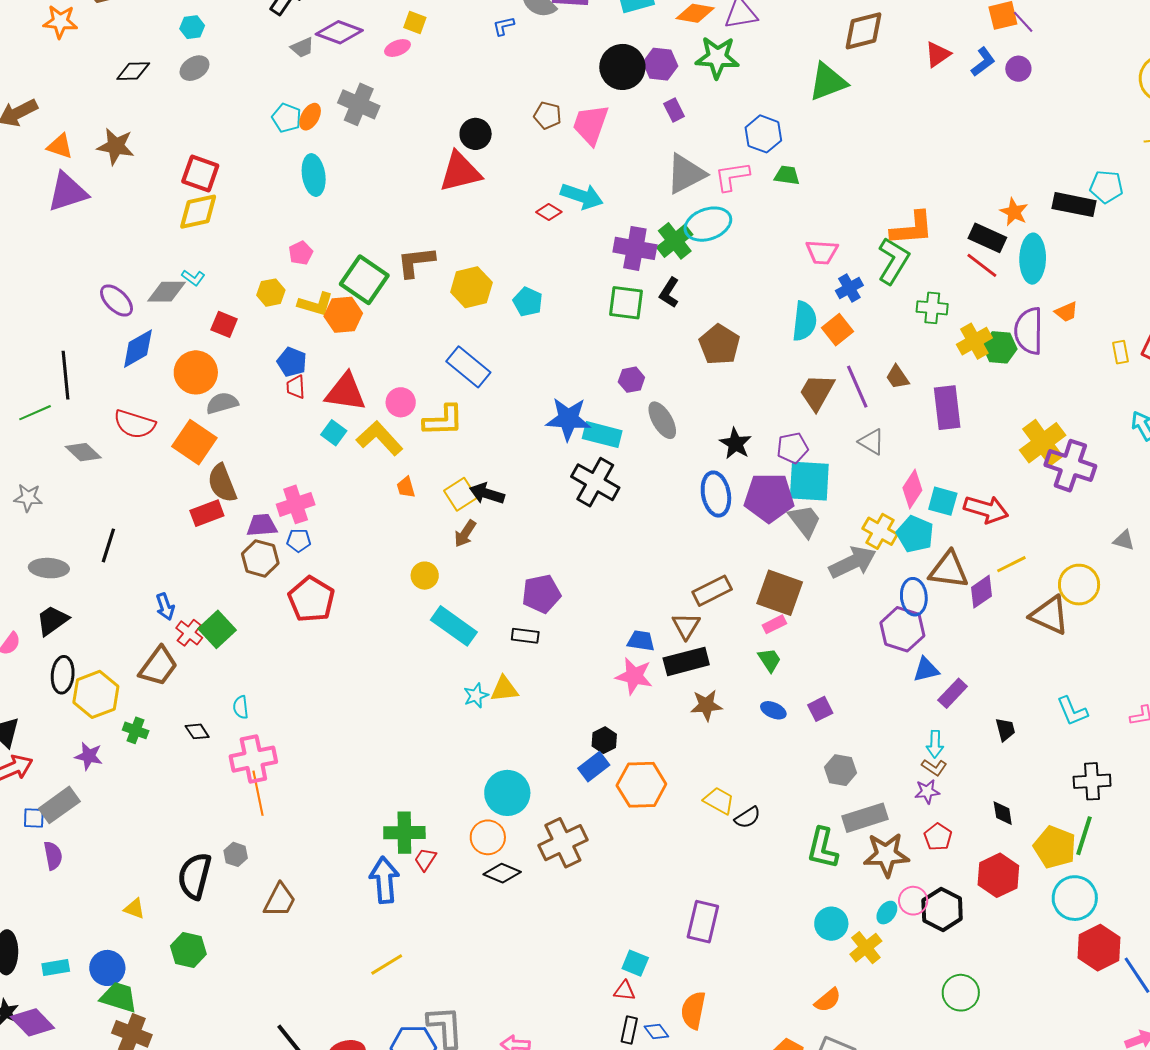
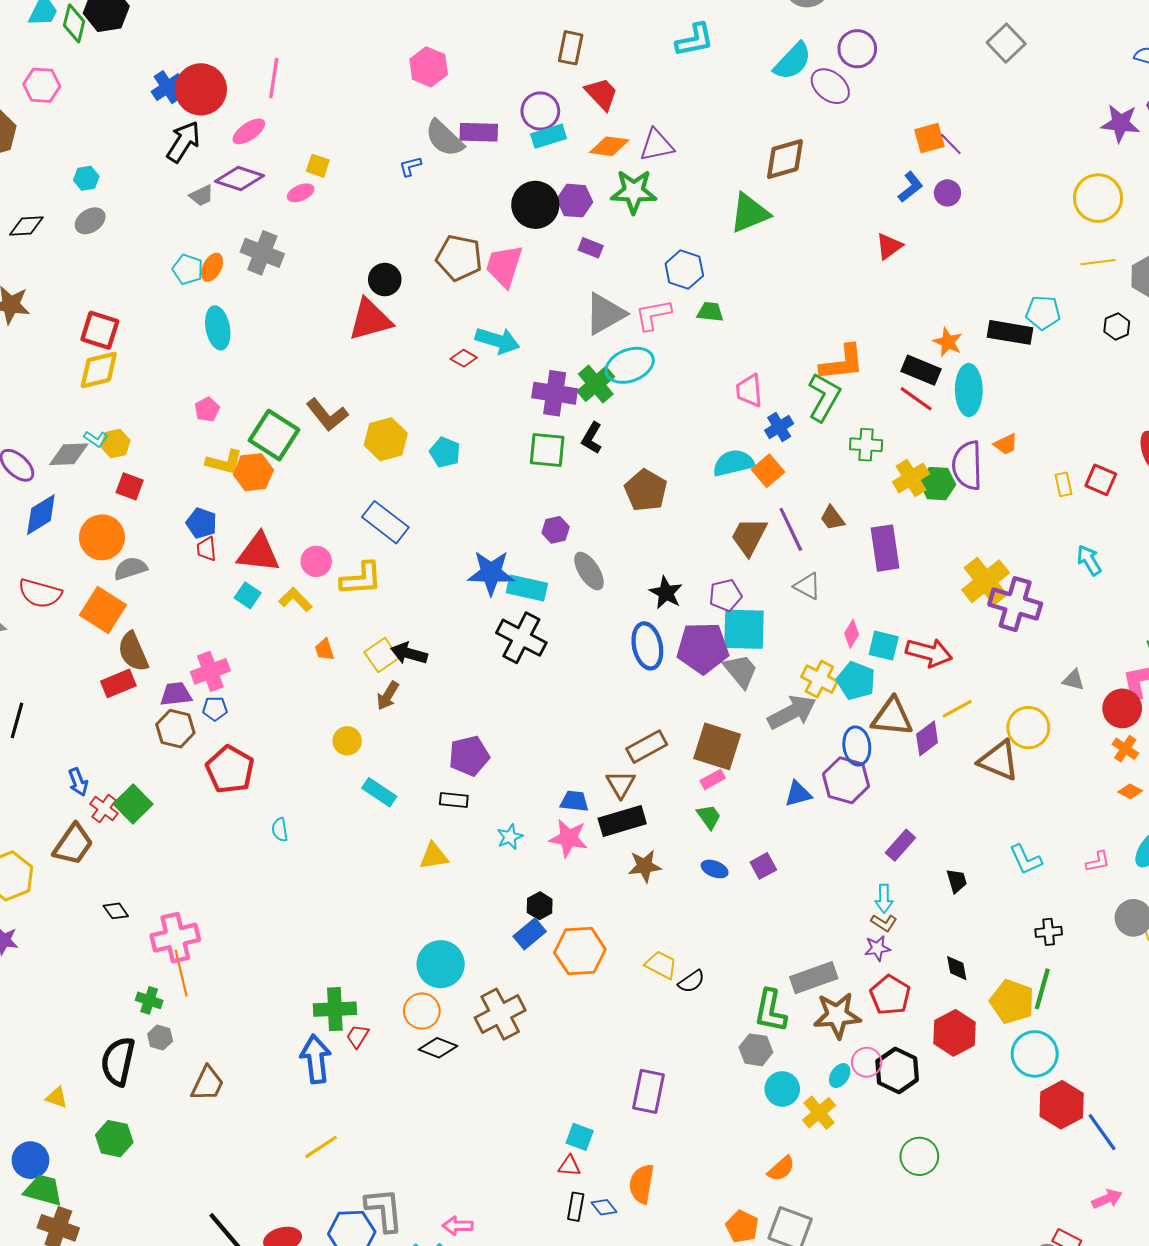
red triangle: (938, 54) -> (889, 246), moved
purple rectangle: (674, 110) -> (591, 248), turned -40
brown pentagon: (547, 115) -> (459, 258), size x1.6
pink trapezoid: (822, 252) -> (749, 391), turned 84
brown L-shape: (416, 262) -> (327, 415), turned -120
yellow hexagon: (271, 293) -> (115, 444), moved
cyan semicircle: (804, 321) -> (733, 463), turned -108
yellow L-shape: (380, 438) -> (295, 600), size x0.7
pink diamond: (912, 489) -> (852, 634), size x0.7
cyan rectangle: (454, 626) -> (379, 792), size x0.7
blue triangle: (926, 670) -> (798, 794), moved
cyan star: (476, 695) -> (510, 837), moved
cyan semicircle: (241, 707) -> (280, 830), moved
green cross: (136, 730) -> (149, 1000), moved
gray hexagon: (841, 770) -> (756, 1050), moved
black cross: (1092, 781) -> (1049, 932), size x0.7
red pentagon: (938, 837) -> (890, 995), size x1.4

